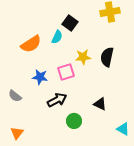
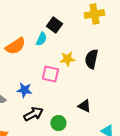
pink square: (66, 72) -> (50, 74), turned 30
blue star: (40, 77) -> (24, 90), moved
black arrow: (57, 100) -> (33, 114), moved

